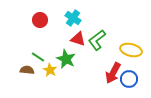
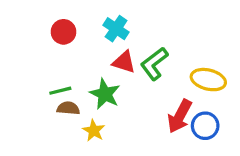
green line: (38, 57) -> (60, 91), turned -48
brown semicircle: (27, 70) -> (68, 108), moved
yellow star: (50, 70) -> (94, 131), moved

